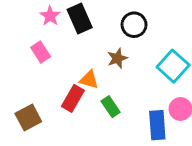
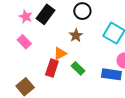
black rectangle: (80, 19) -> (46, 14), turned 72
orange triangle: (89, 80) -> (60, 54), turned -32
blue rectangle: (157, 125) -> (111, 74), turned -66

